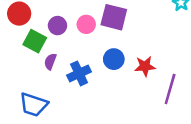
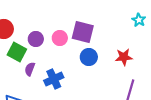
blue circle: (114, 59) -> (89, 57), moved
red star: (145, 66) -> (124, 57), moved

